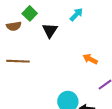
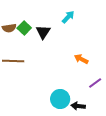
green square: (30, 13) -> (24, 28), moved

